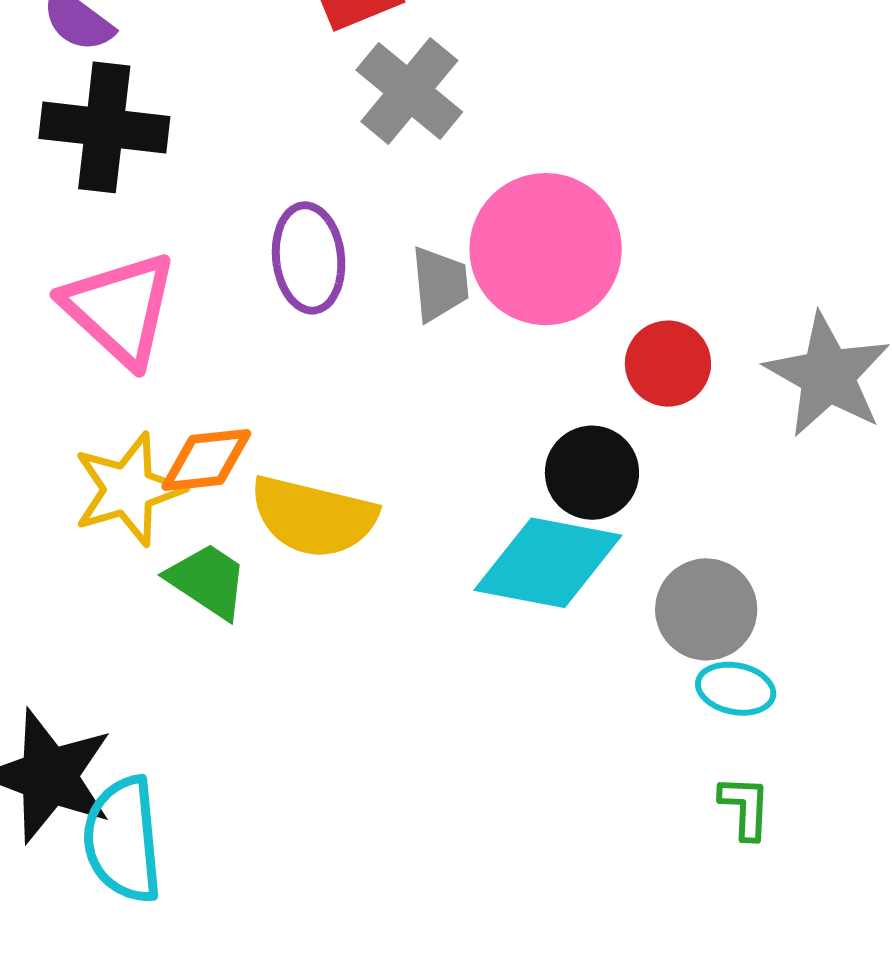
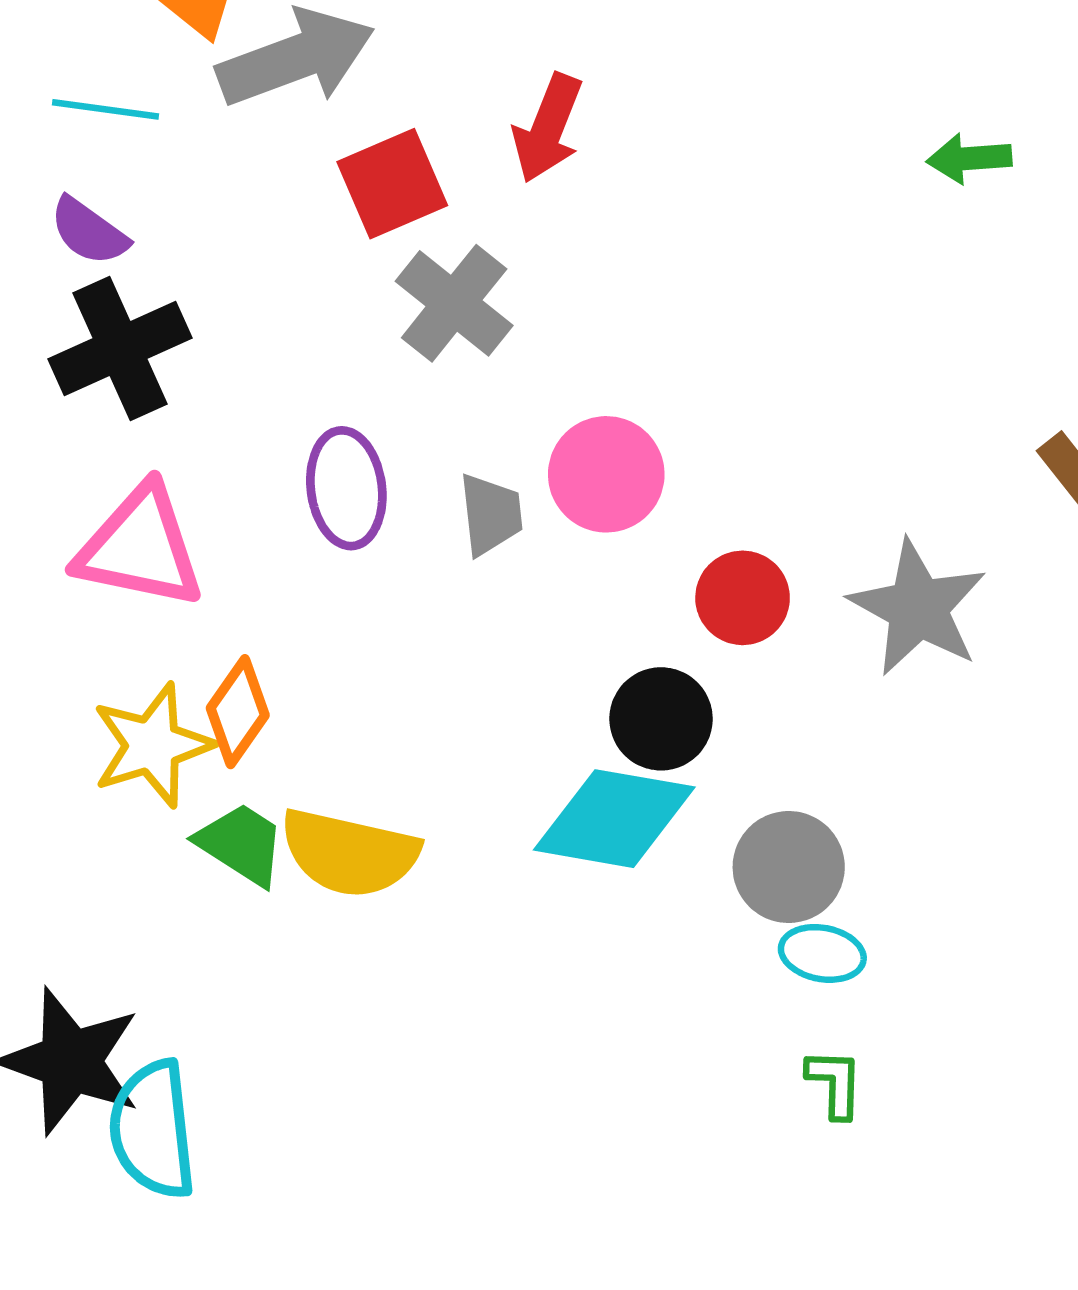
black cross: (104, 127) -> (120, 348), turned -30
pink circle: (546, 249) -> (606, 474), size x0.7
pink triangle: (120, 309) -> (140, 547), turned -30
orange diamond: (206, 460) -> (238, 712), turned -48
yellow semicircle: (313, 517) -> (349, 853), moved

